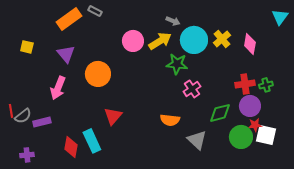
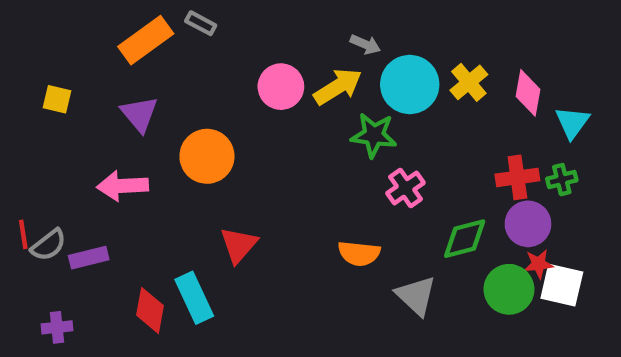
cyan triangle: (280, 17) -> (572, 122), moved
pink arrow: (58, 88) -> (122, 186), turned 65

